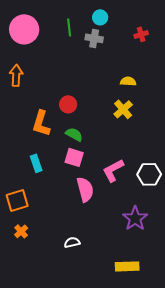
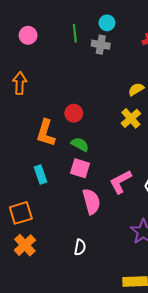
pink circle: (24, 29) -> (28, 35), size x0.6
yellow semicircle: (128, 81) -> (136, 89), turned -35
orange cross: (21, 231) -> (25, 245), size x1.5
white semicircle: (72, 242) -> (80, 247), moved, turned 112

